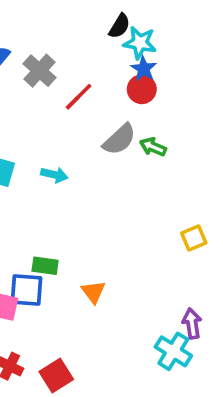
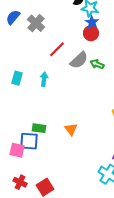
red line: (79, 97) -> (57, 49), moved
cyan arrow: (54, 175) -> (44, 79), turned -96
orange triangle: (93, 292) -> (71, 129), moved

